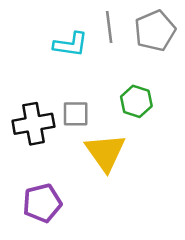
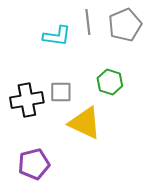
yellow triangle: (105, 152) -> (85, 123), turned -30

